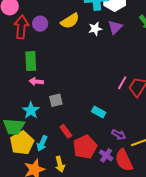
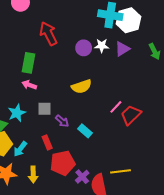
yellow semicircle: (70, 21) -> (82, 86), moved
purple circle: (40, 24) -> (84, 48), moved
red arrow: (21, 27) -> (48, 34), moved, turned -45
purple arrow: (119, 135) -> (62, 121), moved

